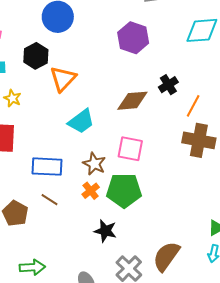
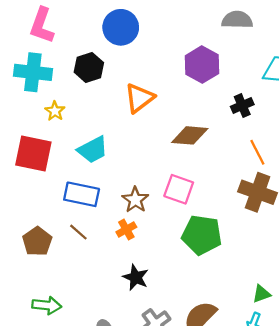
orange triangle: (63, 79) -> (139, 98), moved
black cross: (168, 85) -> (242, 106), moved
orange line: (193, 106) -> (257, 152), turned -65
cyan trapezoid: (81, 121) -> (93, 150), moved
green pentagon: (124, 190) -> (202, 235), moved

